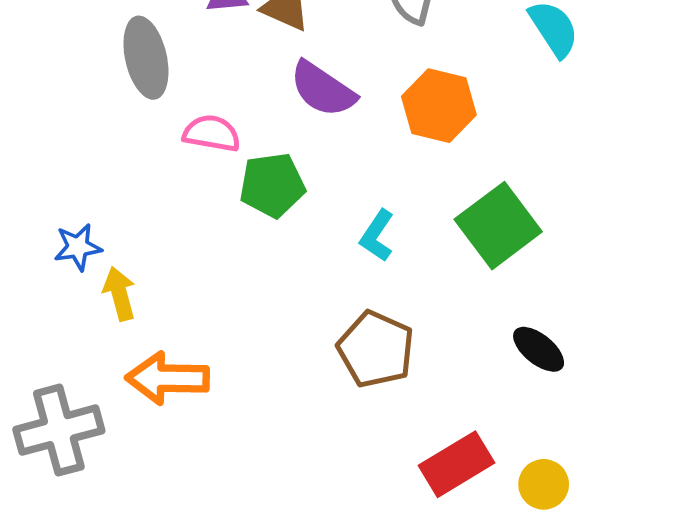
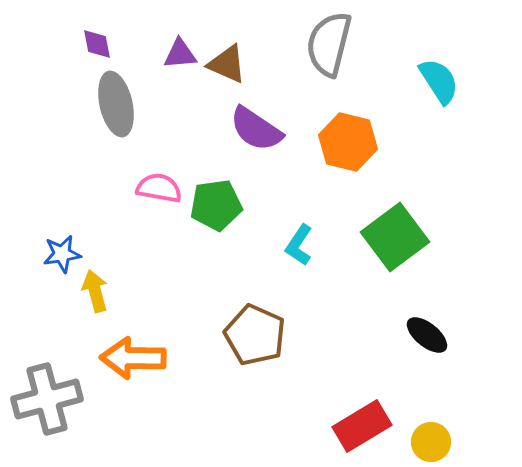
pink semicircle: (212, 133) -> (159, 188), moved
brown pentagon: (376, 349) -> (255, 335), moved

